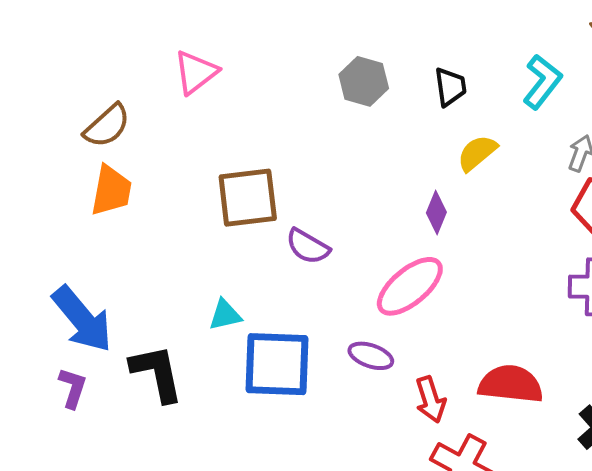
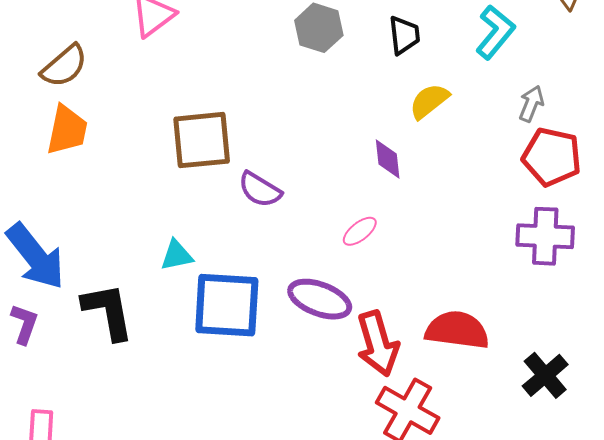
purple diamond: (436, 212) -> (388, 159), turned -30
pink ellipse: (410, 286) -> (360, 231), size x0.5
purple ellipse: (371, 356) -> (320, 299), size x1.4
red arrow: (431, 400) -> (378, 344), size x1.4

